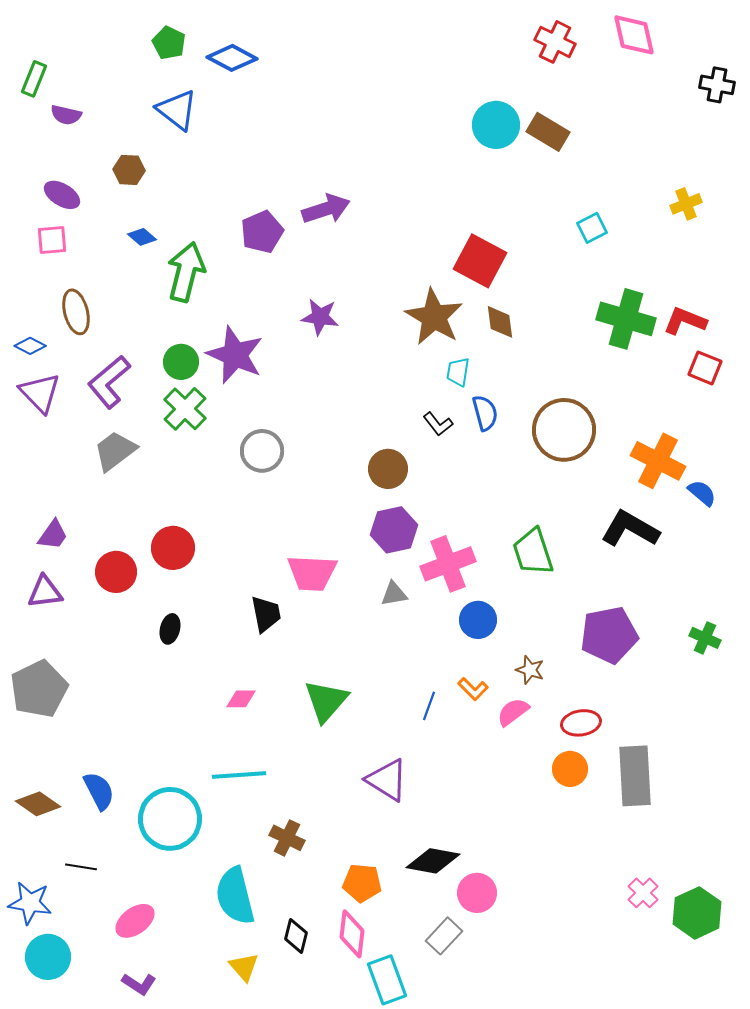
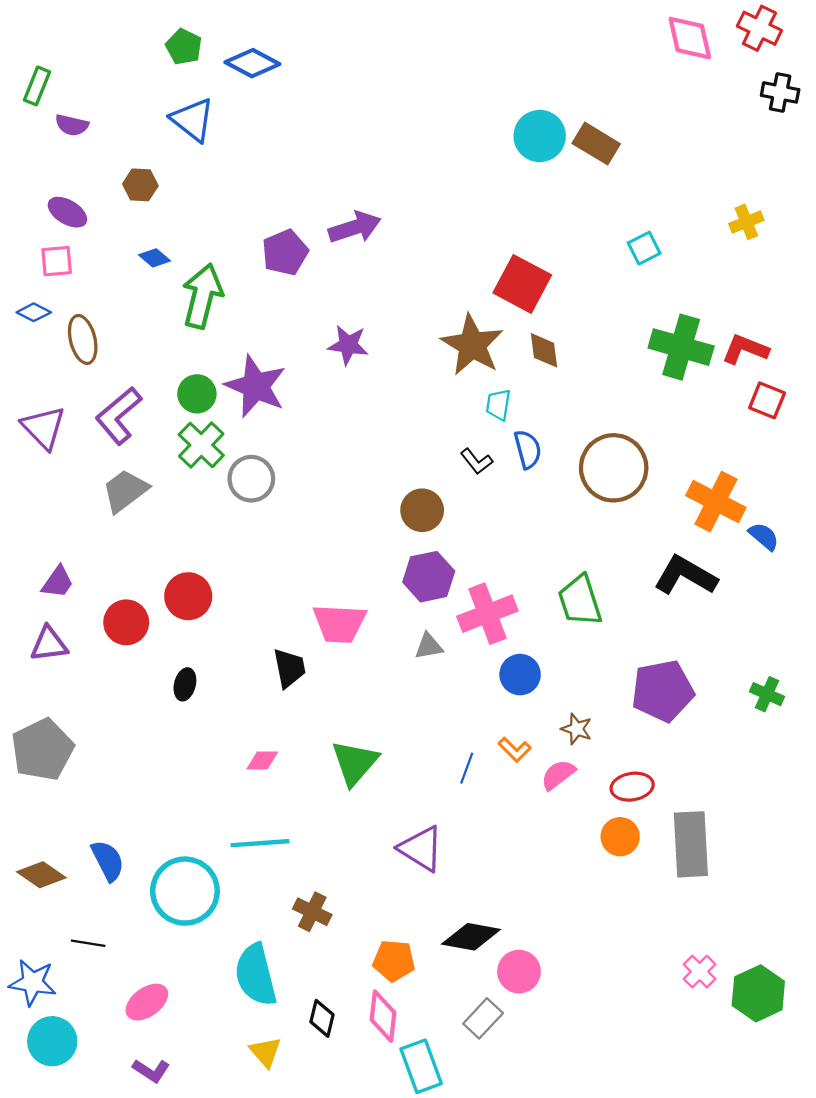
red cross: (555, 42) -> (759, 28), moved
blue diamond: (30, 346) -> (34, 312), moved
gray circle: (262, 451) -> (251, 479), moved

